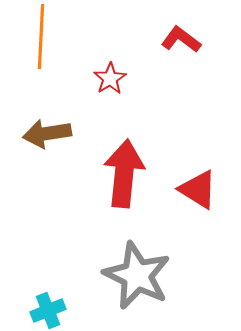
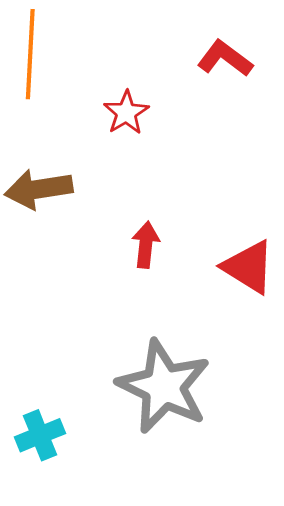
red arrow: (124, 174) -> (146, 245), size x0.5

